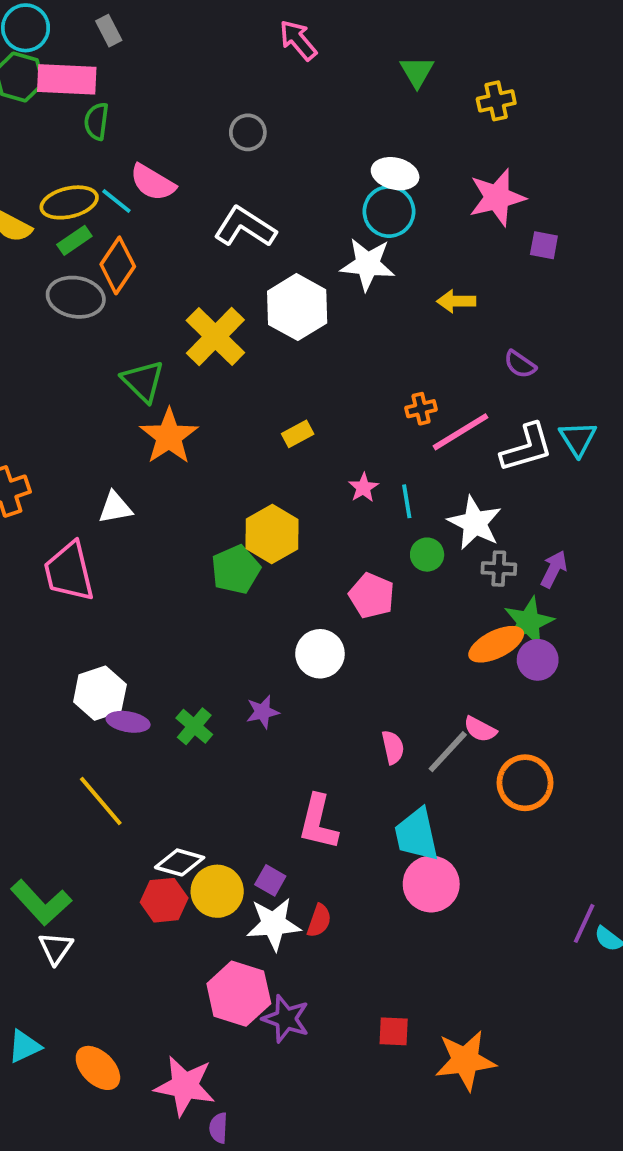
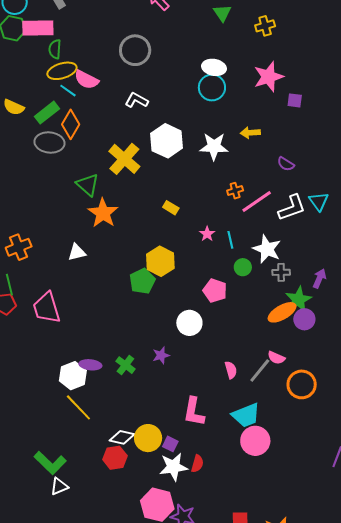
gray circle: (248, 132) -> (135, 50), size x1.6
yellow ellipse: (69, 202) -> (62, 71), moved
white L-shape: (245, 227) -> (137, 100), size x0.7
green rectangle: (74, 240) -> (47, 113), size x1.4
white star: (368, 264) -> (214, 146), moved
yellow rectangle: (298, 434) -> (171, 208), turned 63
purple arrow: (554, 569) -> (319, 278), moved
pink trapezoid: (69, 572) -> (47, 308), moved
white hexagon: (100, 693) -> (73, 376), moved
cyan trapezoid: (417, 835) -> (246, 415), turned -96
yellow circle: (217, 891) -> (148, 438), moved
white triangle: (56, 948) -> (59, 486), turned 36

